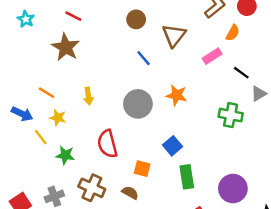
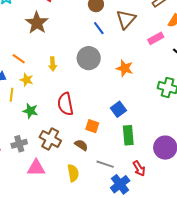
blue line: (144, 58) -> (99, 28), moved
gray circle: (138, 104) -> (89, 58), moved
yellow line: (41, 137) -> (11, 95), turned 40

